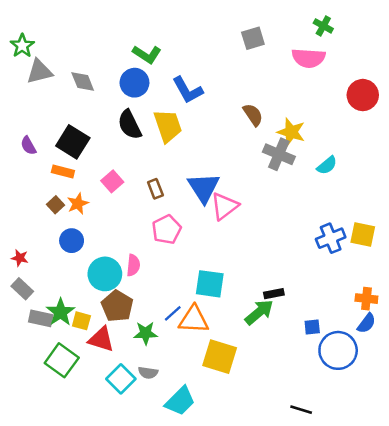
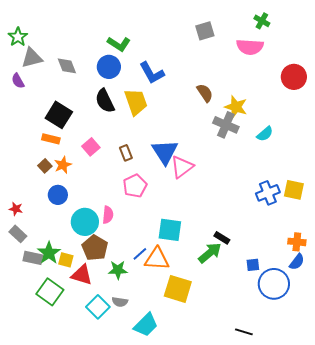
purple semicircle: (28, 146) -> (18, 81), moved
black rectangle: (274, 294) -> (222, 238), turned 42

